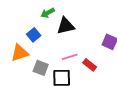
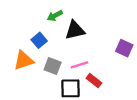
red rectangle: (90, 65) -> (94, 81), moved
gray square: (41, 68) -> (53, 66), moved

